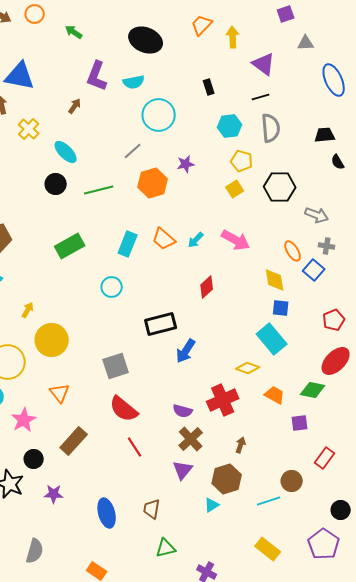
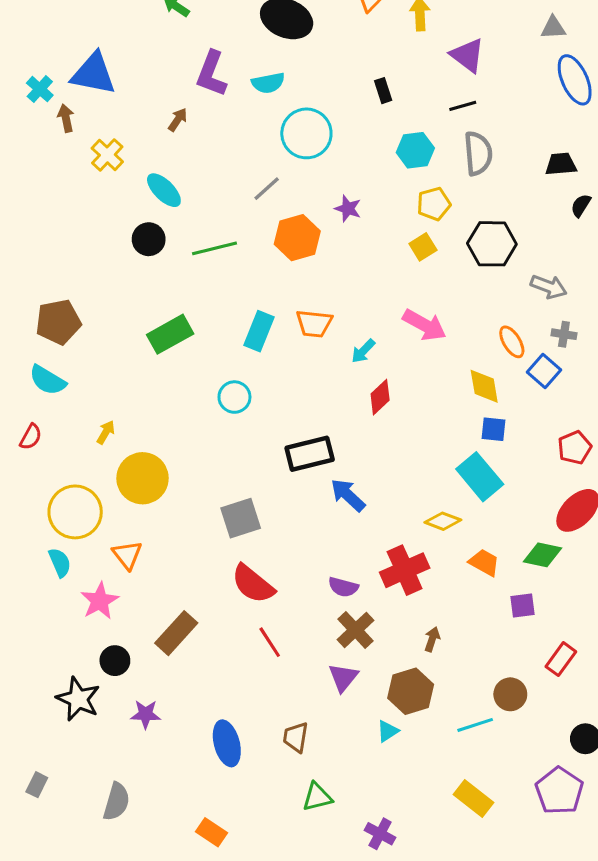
gray triangle: (306, 43) -> (553, 28), moved
yellow pentagon: (242, 161) -> (434, 204), turned -30
black semicircle: (338, 162) -> (581, 205), turned 63
purple star: (186, 164) -> (348, 209), turned 30
orange trapezoid: (164, 239) -> (314, 323), turned -35
cyan arrow: (196, 240) -> (363, 351), moved
blue arrow: (186, 351) -> (348, 495), turned 100
orange triangle: (60, 393) -> (127, 555), moved

